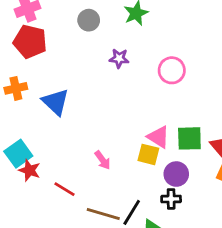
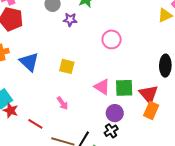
purple star: (119, 58) -> (70, 20), moved
yellow square: (148, 154) -> (67, 66), moved
black cross: (171, 199) -> (111, 131), turned -32

